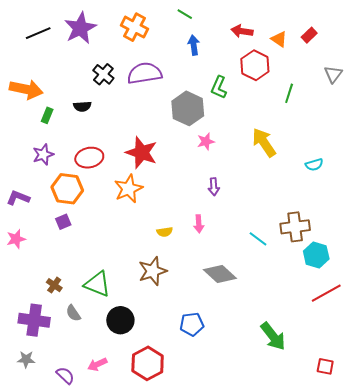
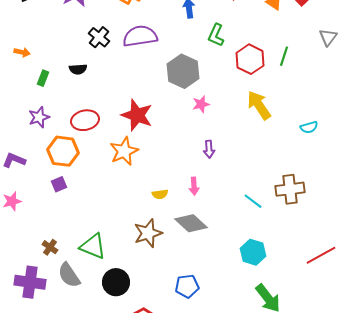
red hexagon: (255, 65) -> (250, 59), moved
green L-shape: (219, 87) -> (216, 35), moved
orange arrow: (26, 89) -> (22, 52), size x0.5
cyan hexagon: (316, 255) -> (253, 252), moved
gray diamond: (220, 274) -> (191, 223), moved
gray semicircle: (73, 313) -> (69, 275), size x1.5

